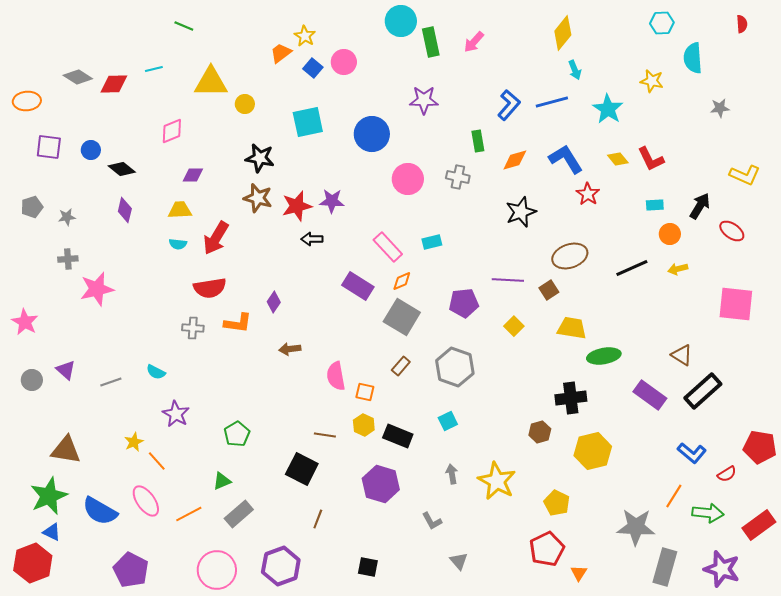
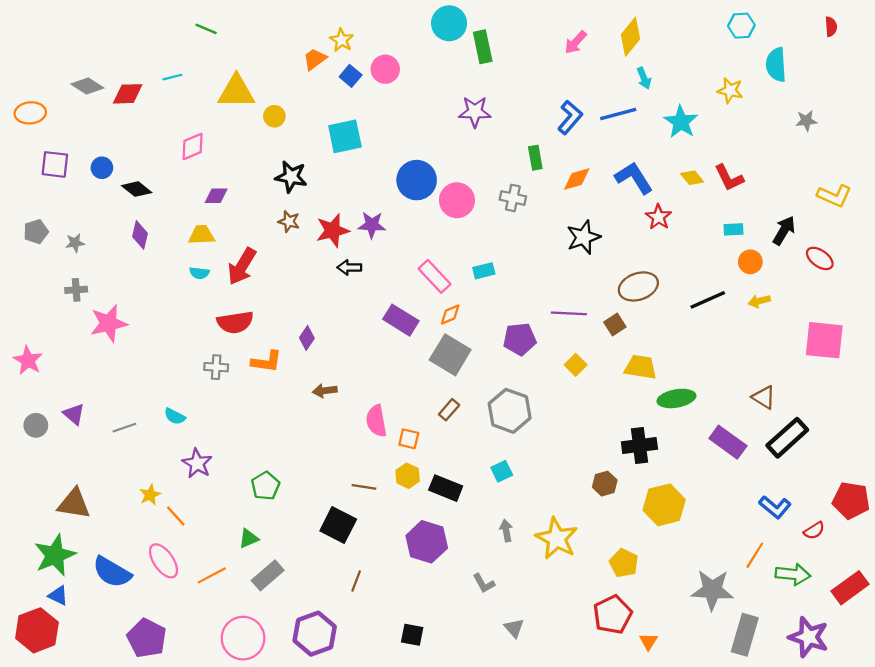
pink arrow: (474, 42) -> (576, 42), moved
blue circle: (372, 134) -> (417, 180), moved
brown star: (258, 198) -> (289, 222), size x0.7

